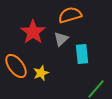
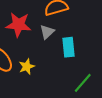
red star: (33, 32) -> (18, 25), turned -30

